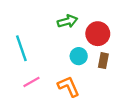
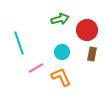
cyan circle: (79, 56) -> (62, 52), moved
pink line: (31, 82) -> (36, 68), moved

